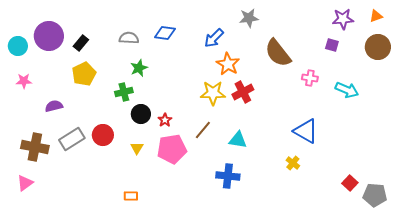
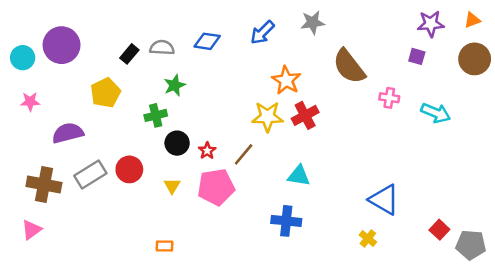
blue arrow: (214, 38) -> (262, 33), moved
black rectangle: (81, 43) -> (129, 54), moved
purple semicircle: (54, 106) -> (68, 133), size x1.4
brown line: (203, 130) -> (244, 154), moved
blue triangle: (306, 131) -> (384, 200), moved
yellow cross: (293, 163) -> (368, 238), moved

